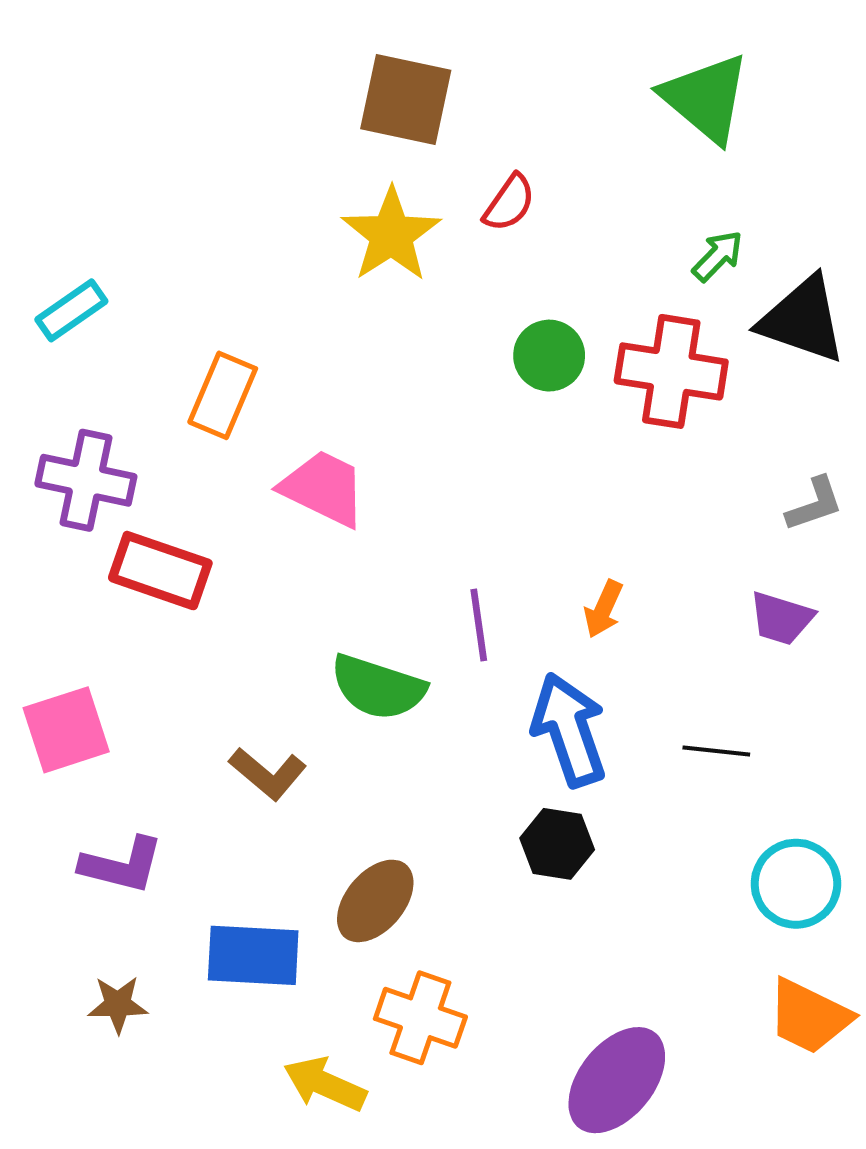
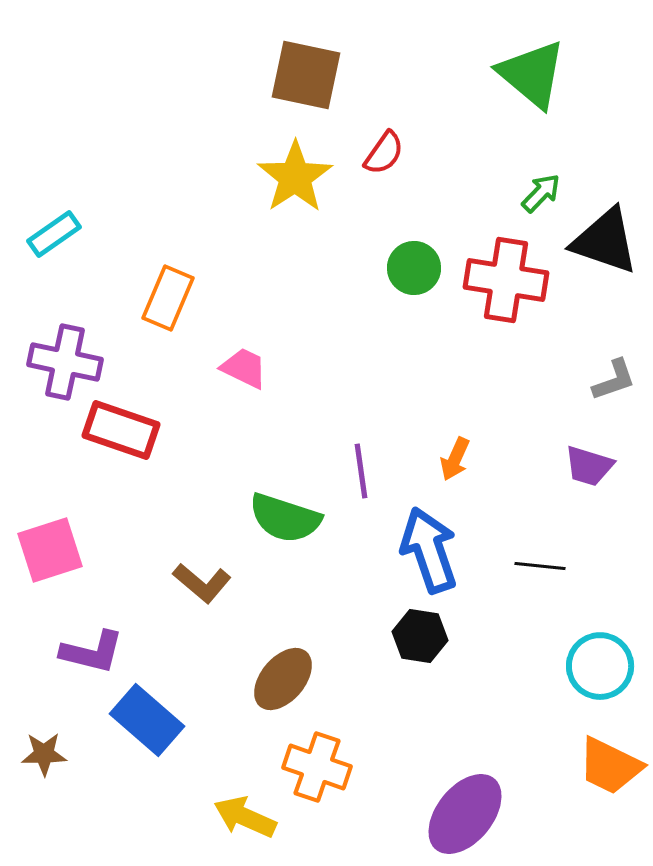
pink trapezoid: (324, 488) -> (244, 368), size x0.7
blue rectangle: (253, 955) -> (147, 720), moved, turned 38
brown star: (118, 1004) -> (44, 754), moved

